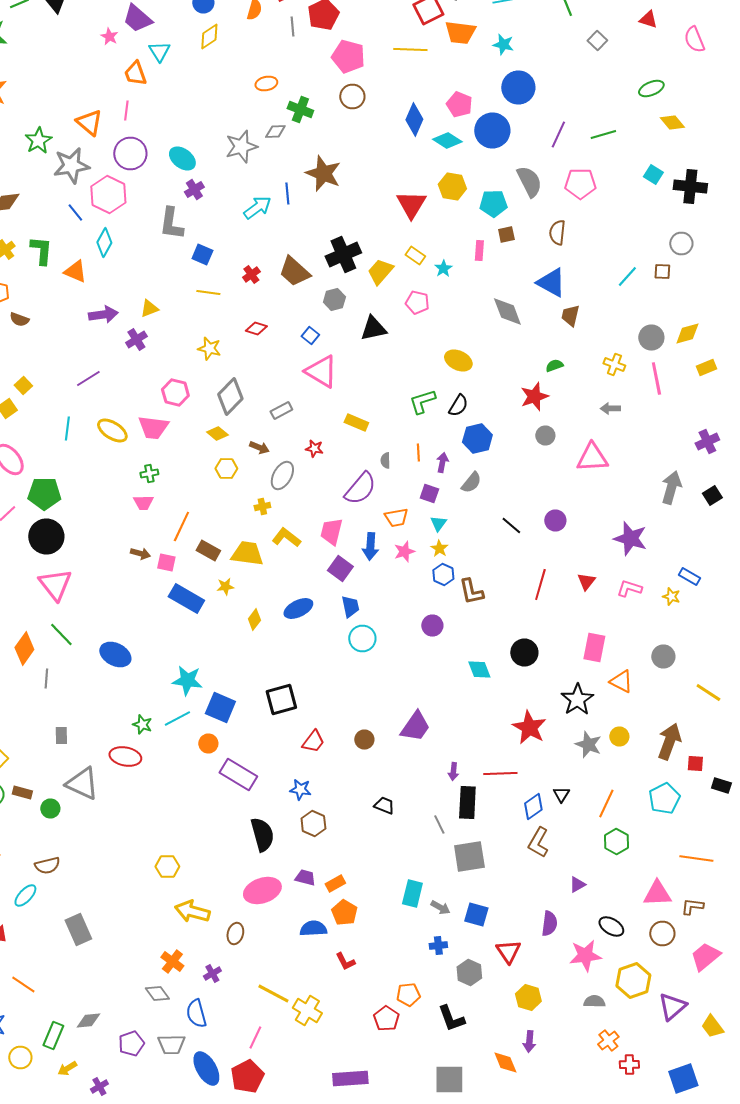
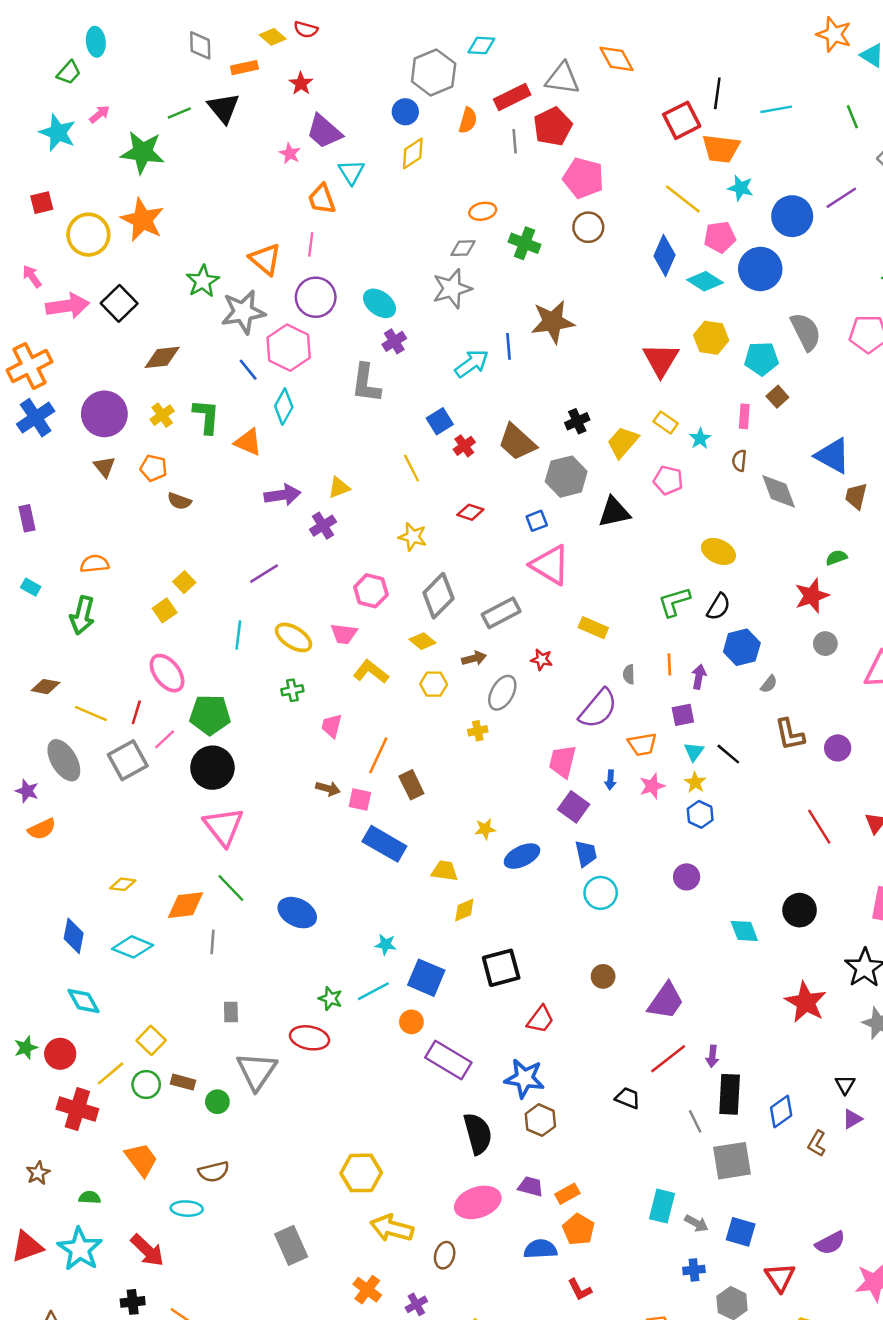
cyan star: (503, 44) -> (741, 188), moved
yellow line: (410, 50) -> (683, 199), moved, turned 36
pink pentagon: (459, 104) -> (720, 237), turned -30
gray diamond: (275, 132) -> (463, 248), moved
purple line: (558, 134) -> (841, 198), moved, turned 32
brown star: (323, 174) -> (553, 322), turned -30
brown semicircle: (557, 232) -> (739, 461), moved, size x0.7
brown square: (506, 234) -> (777, 397), turned -30
blue square: (202, 254) -> (440, 421), moved, turned 35
black cross: (343, 254) -> (577, 421), size x0.6
yellow line: (208, 292) -> (411, 468), turned 55
gray hexagon: (334, 300) -> (566, 477), size x1.5
blue square: (310, 336) -> (537, 521), turned 30
gray rectangle: (281, 410) -> (501, 613), size x1.4
pink trapezoid: (153, 428) -> (344, 634), size x0.7
brown arrow: (259, 448) -> (474, 658), turned -36
green cross: (149, 474) -> (292, 690), moved
gray semicircle: (471, 482) -> (769, 684), moved, size x0.7
purple square: (429, 494) -> (683, 715), turned -30
pink trapezoid: (143, 502) -> (332, 726), turned 105
black line: (511, 526) -> (728, 754), moved
yellow L-shape: (286, 538) -> (371, 672), moved
blue arrow: (370, 546) -> (610, 780), size x0.6
brown rectangle: (208, 550) -> (411, 785), turned 35
yellow trapezoid: (247, 554) -> (445, 871), moved, size x0.7
red line: (540, 584) -> (819, 827), turned -48
yellow star: (225, 586) -> (485, 829), moved
brown L-shape: (471, 592) -> (790, 734), moved
yellow diamond: (254, 620) -> (464, 910), moved, turned 30
orange diamond: (24, 648) -> (185, 905), turned 48
cyan star: (187, 680) -> (386, 944), size x0.6
brown circle: (364, 740) -> (603, 976), moved
red line: (500, 774) -> (668, 1059), moved, turned -36
gray triangle: (82, 784) -> (257, 1071), turned 39
blue star: (300, 790) -> (524, 1078), size x1.5
blue diamond: (533, 806) -> (781, 1112), moved
brown L-shape: (538, 842) -> (817, 1143), size x0.7
yellow hexagon: (167, 866) -> (361, 1173), size x1.4
purple triangle: (577, 884) -> (852, 1119), moved
cyan ellipse: (25, 896) -> (187, 1209), turned 50
purple semicircle: (549, 924) -> (830, 1243), turned 55
gray rectangle: (78, 930) -> (291, 1245), moved

